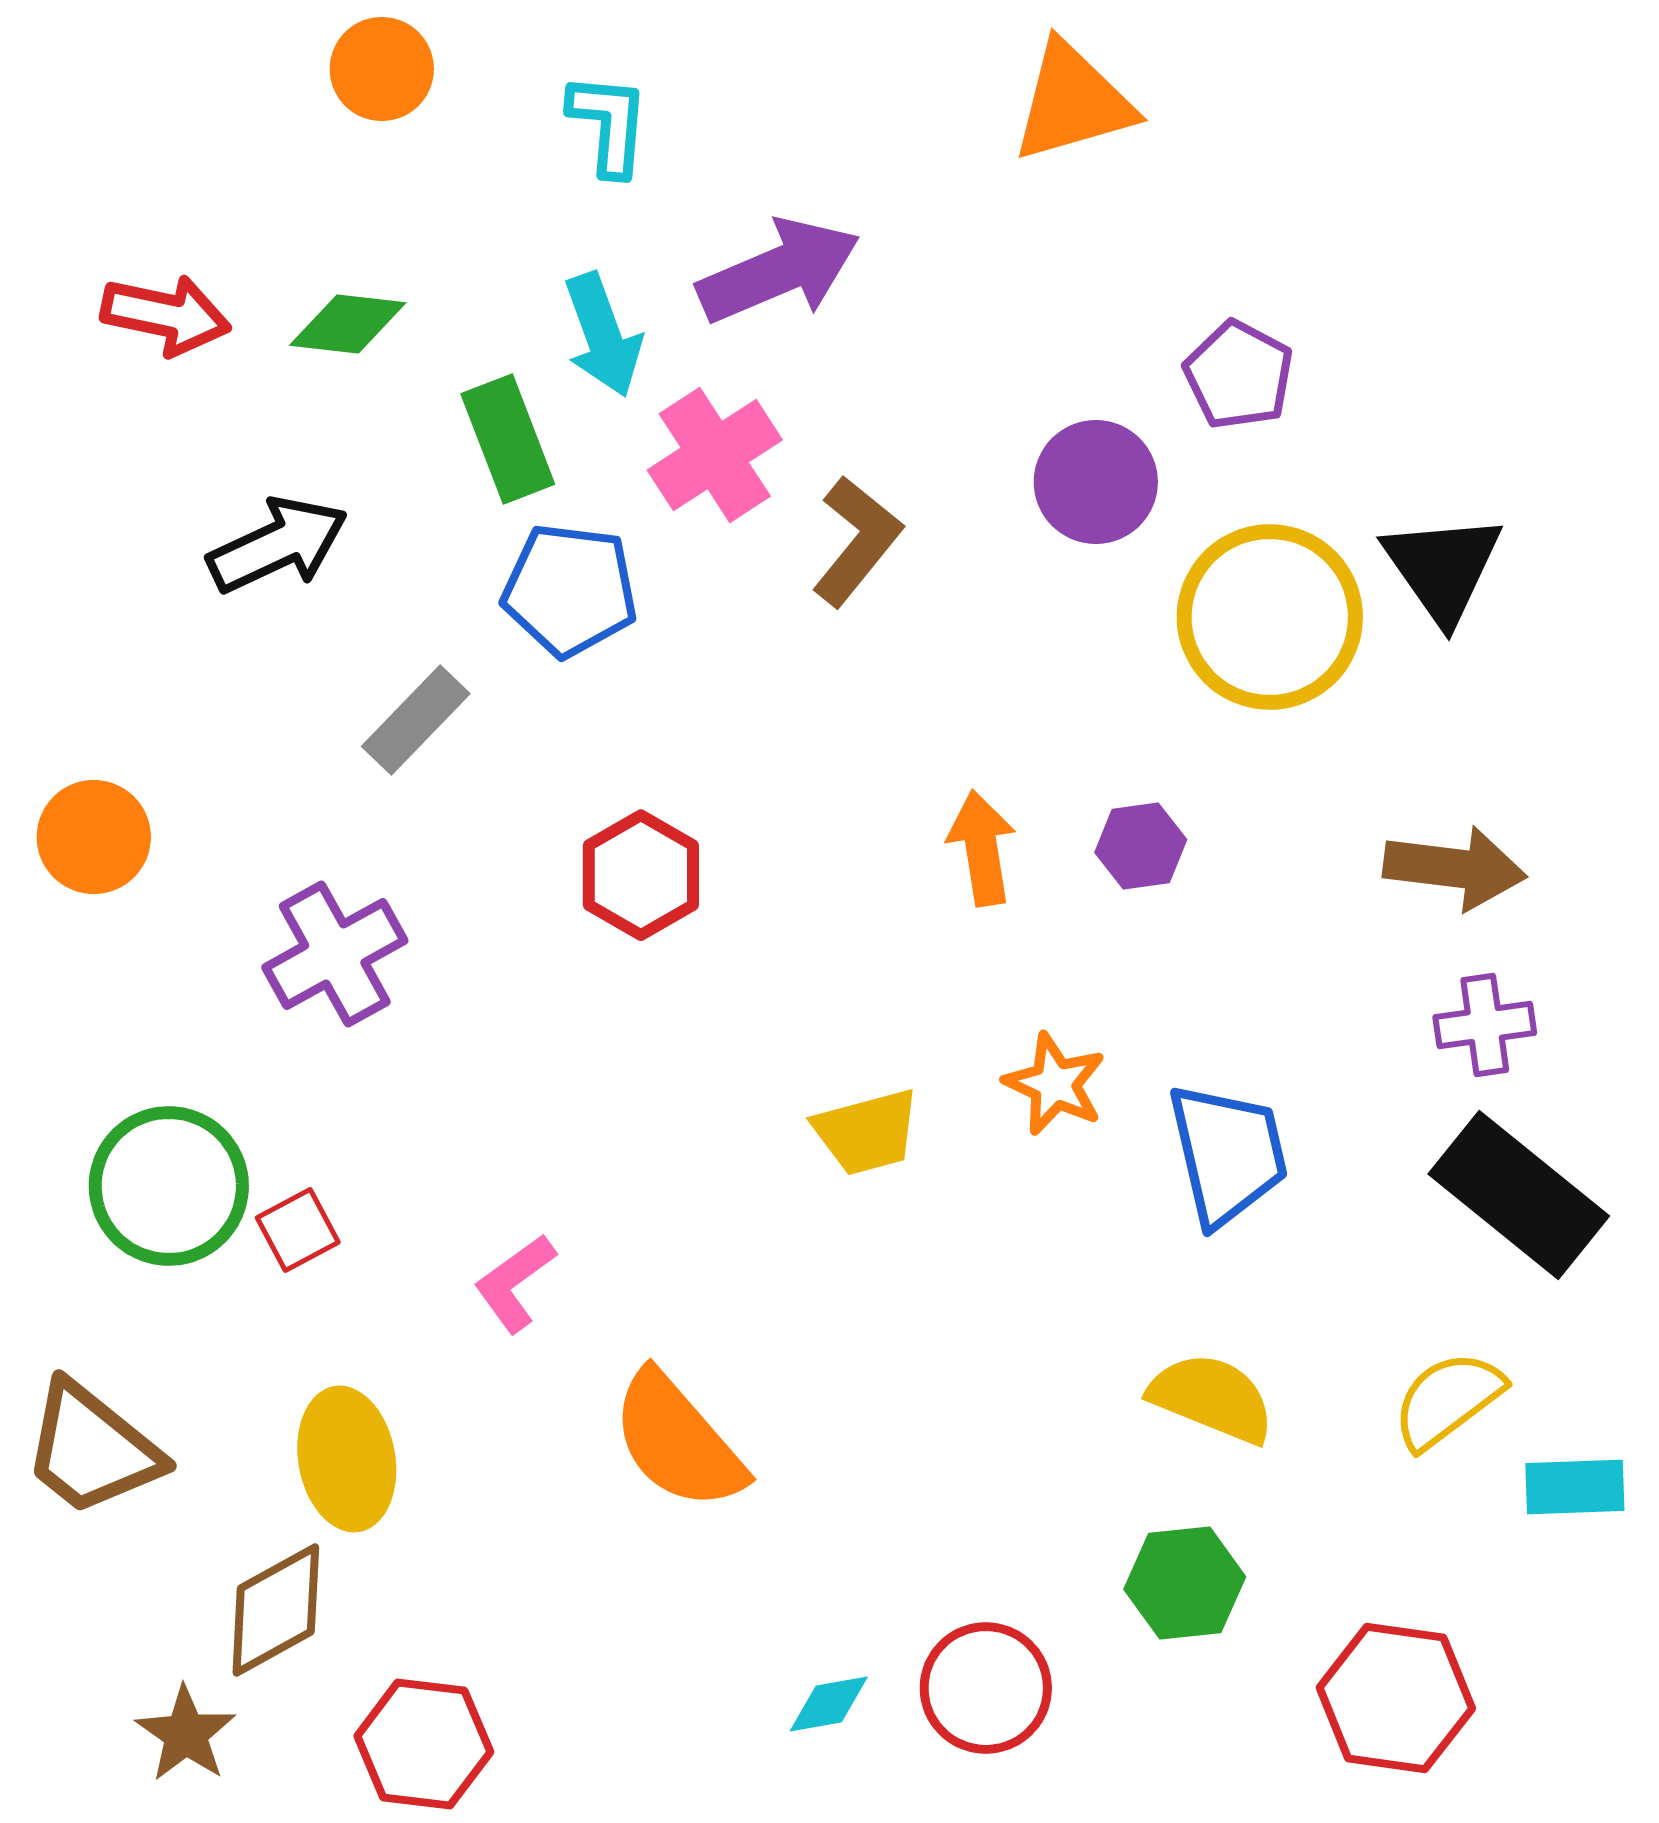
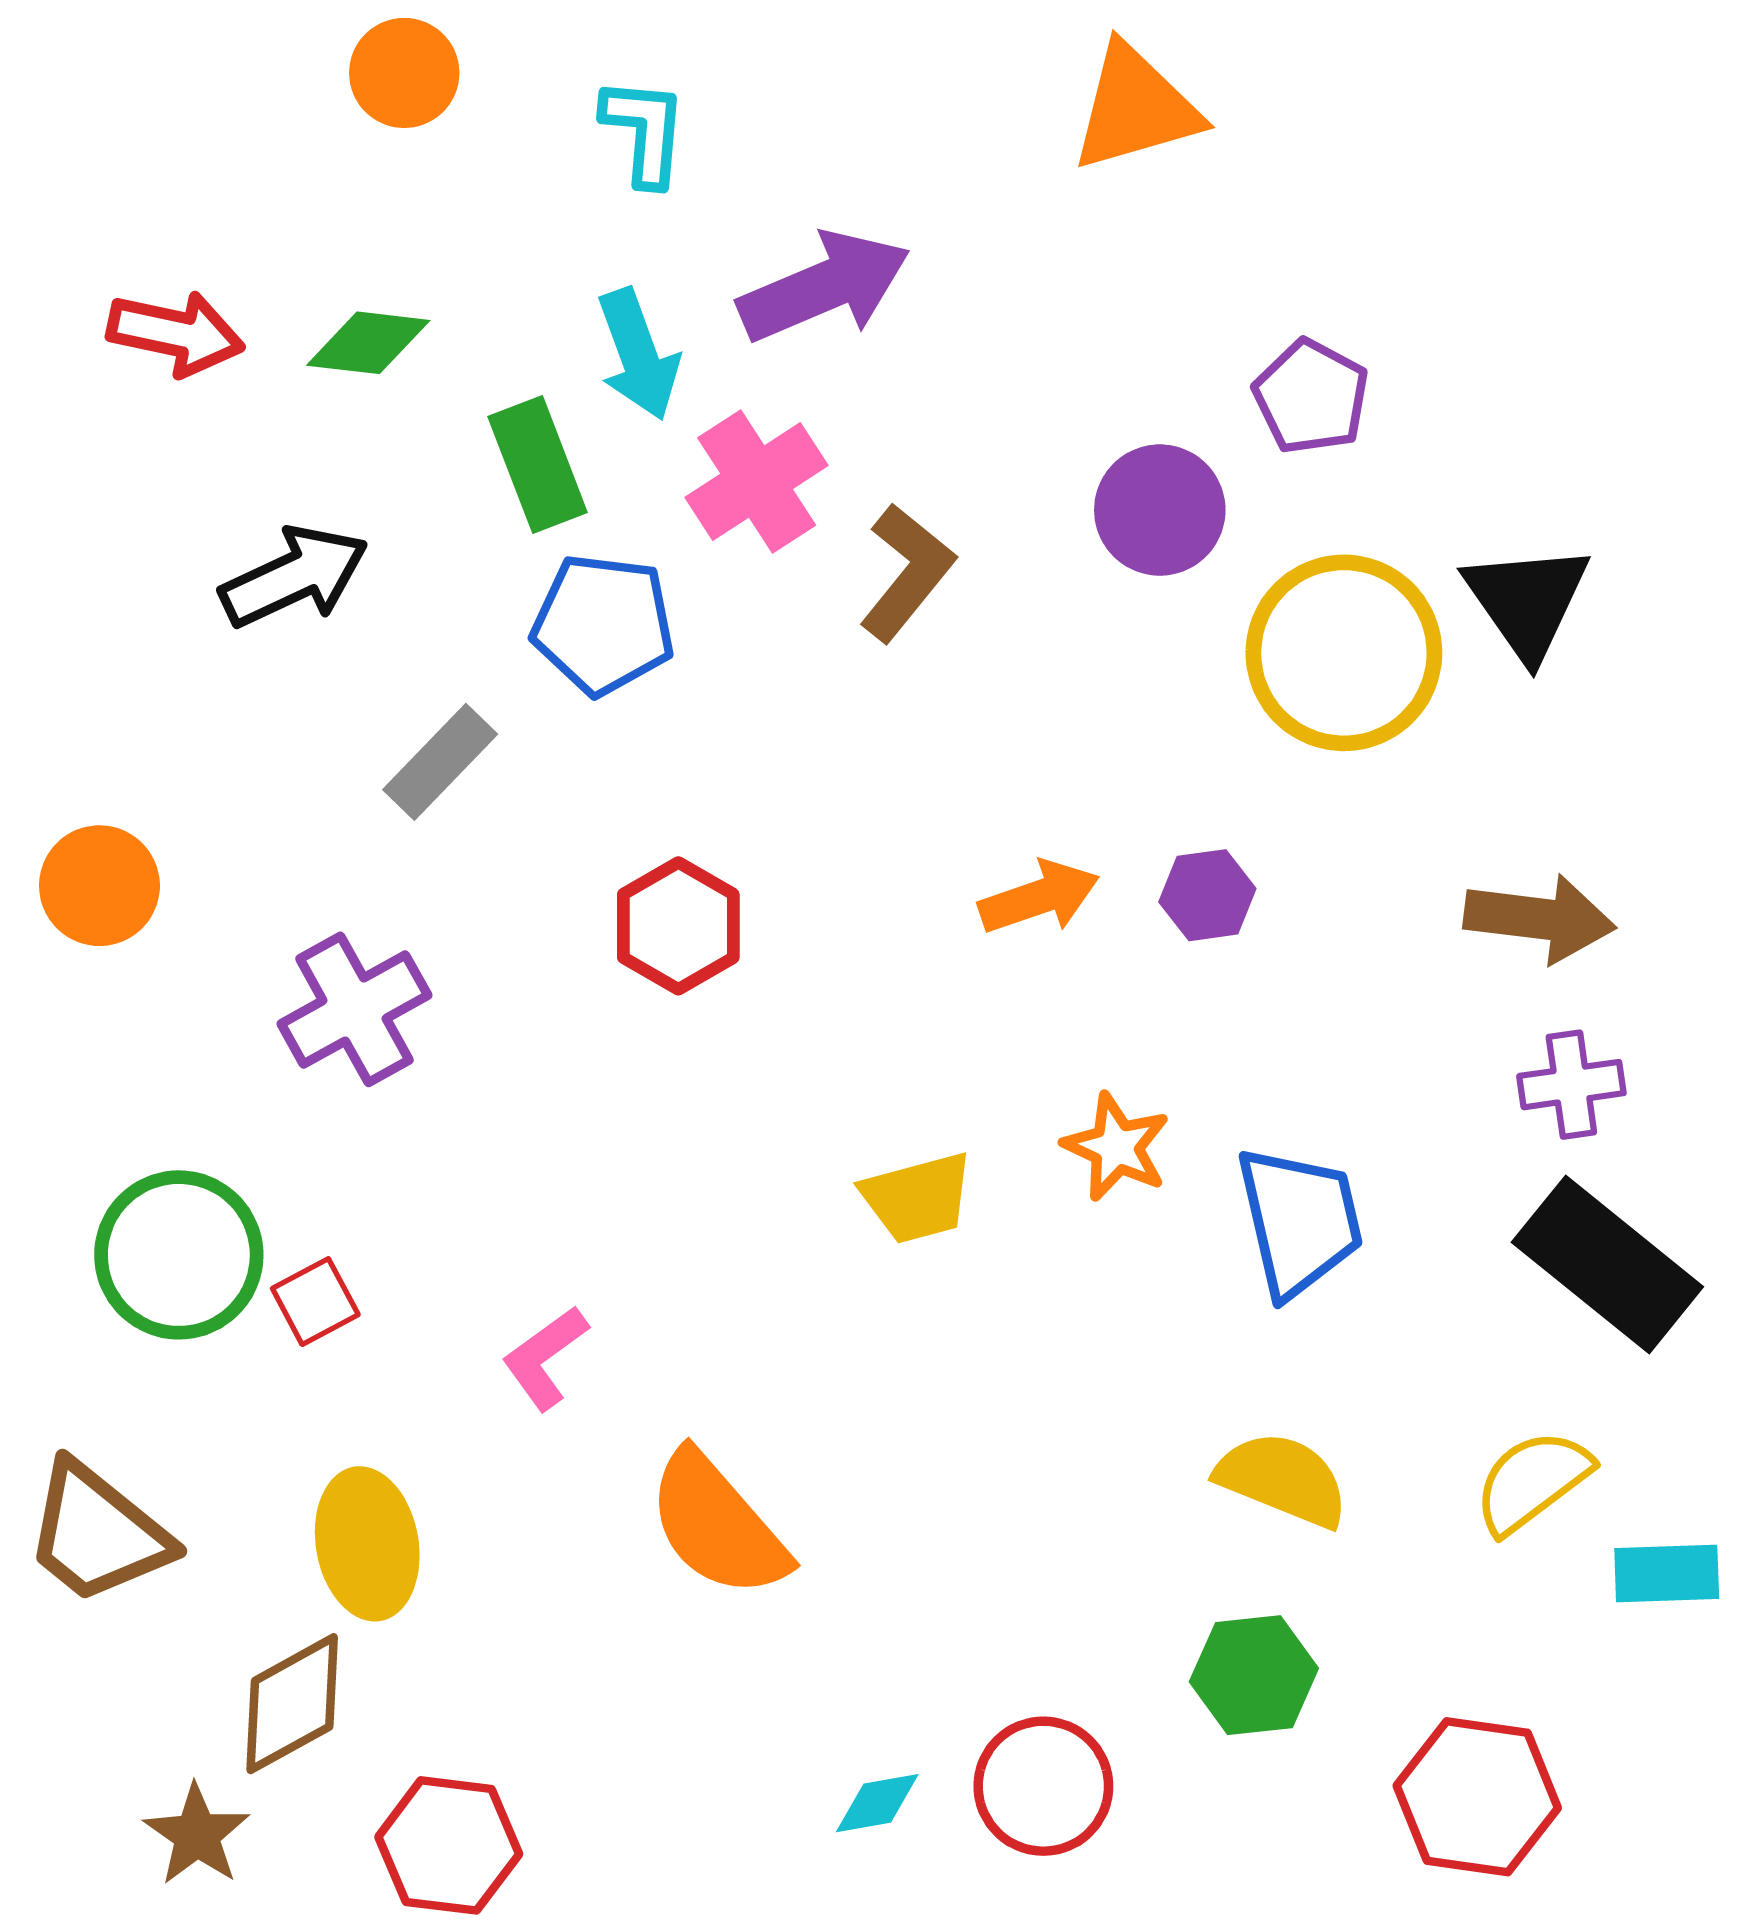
orange arrow: (982, 848) -> (1039, 897), turned 80

